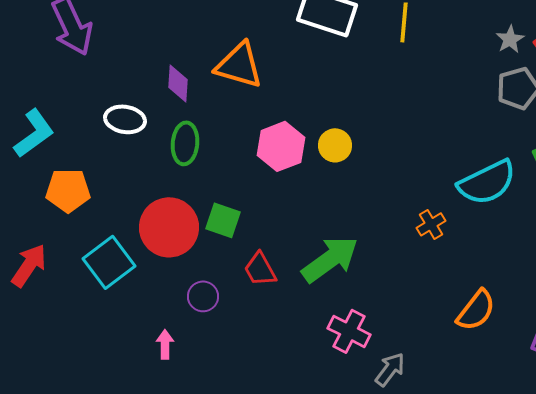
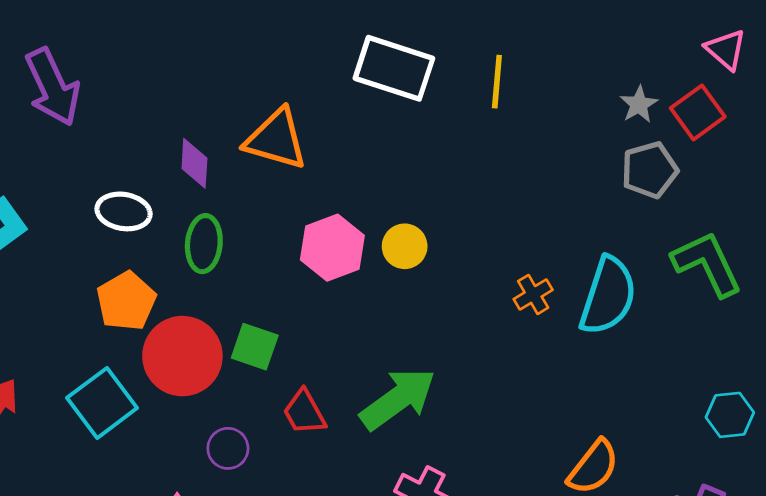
cyan semicircle: (487, 182) -> (608, 296), turned -46
orange pentagon: (68, 190) -> (126, 301), moved, turned -30
orange cross: (431, 224) -> (533, 294), moved

